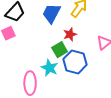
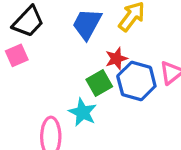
blue hexagon: (75, 62) -> (136, 81), moved

